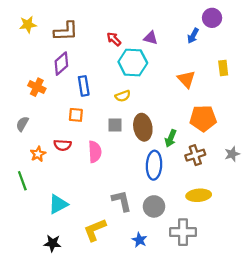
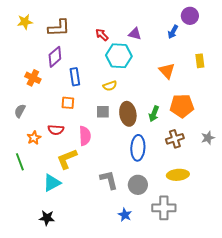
green arrow: (171, 138) -> (154, 114), moved
yellow L-shape: (95, 230) -> (67, 159), moved

